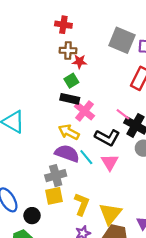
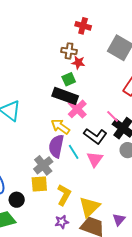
red cross: (63, 25) -> (83, 26), moved
black rectangle: (70, 99) -> (65, 96), size x1.4
purple semicircle: (67, 153) -> (56, 146), turned -105
gray cross: (56, 176) -> (43, 165), turned -30

